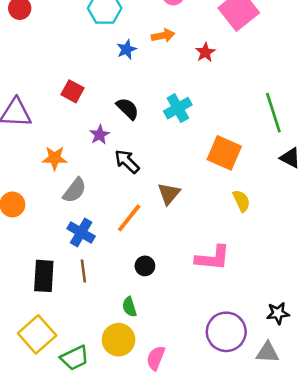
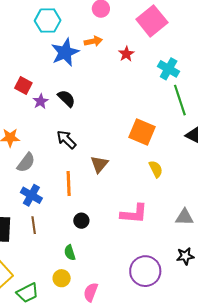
blue star: (127, 49) -> (65, 52), size x1.8
cyan cross: (178, 108) -> (169, 69), moved, turned -30
purple star: (100, 135) -> (41, 101), moved
orange line: (129, 218) -> (69, 183), turned -40
yellow circle: (119, 340) -> (62, 278), size x0.7
gray triangle: (267, 352) -> (184, 217), moved

